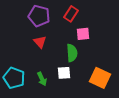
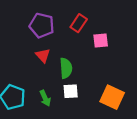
pink square: (83, 34) -> (101, 40), moved
green semicircle: (72, 53) -> (66, 68), moved

